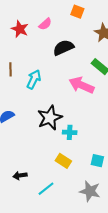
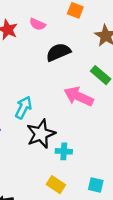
pink semicircle: (45, 24) -> (38, 24), turned 64
cyan arrow: (34, 79) -> (23, 107), moved

